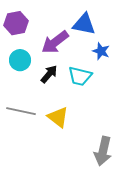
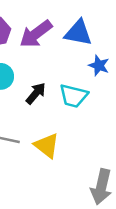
purple arrow: (55, 42) -> (36, 34), moved

